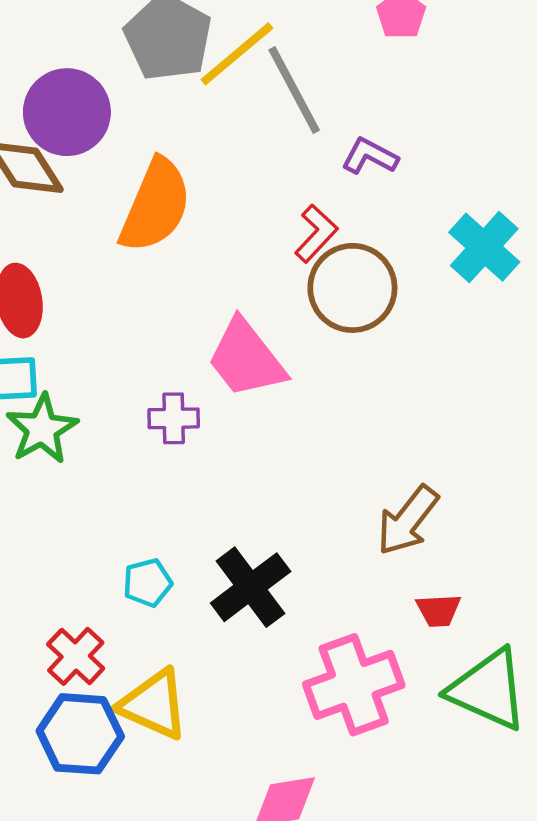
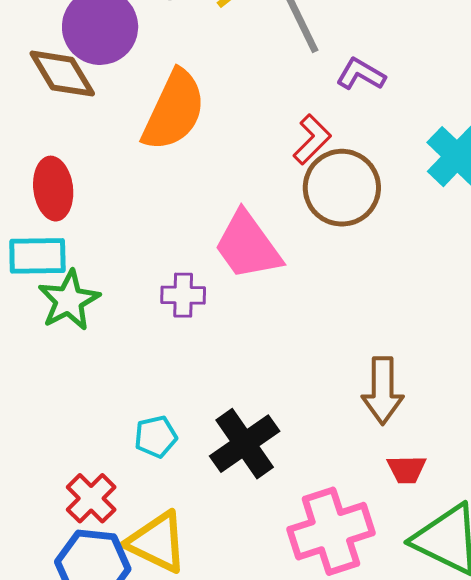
brown arrow: (408, 520) -> (383, 391), turned -40

